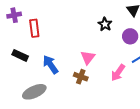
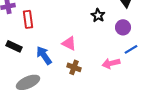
pink triangle: (88, 58) -> (69, 43), moved, turned -42
pink arrow: (118, 73) -> (111, 63), turned 42

